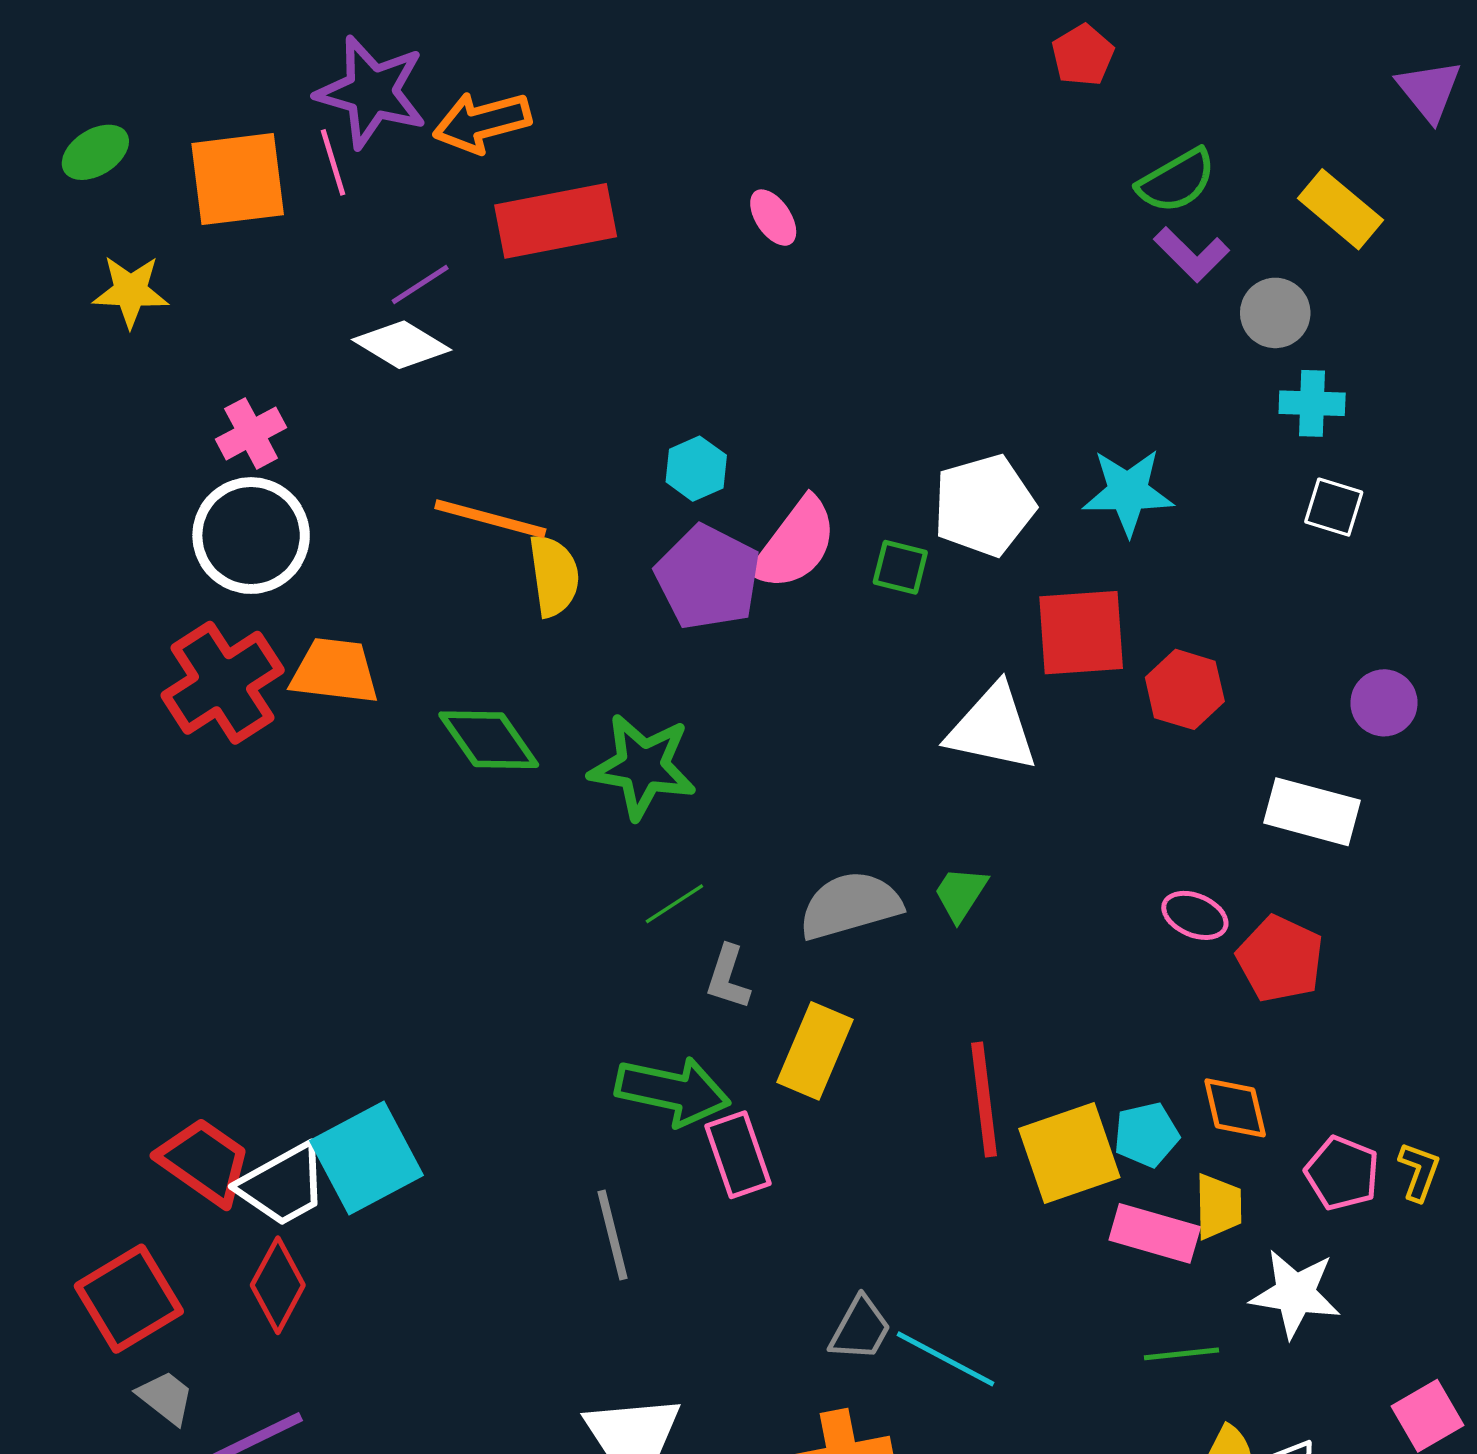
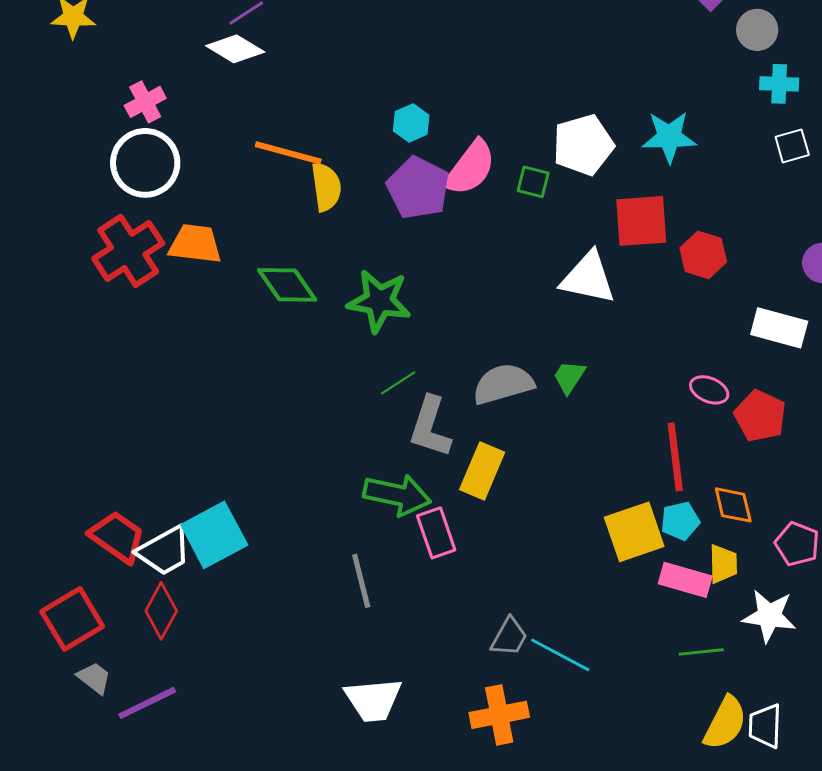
white square: (1334, 507) -> (792, 146), turned -33
gray L-shape: (728, 977) -> (430, 427), size x1.6
red line: (984, 1099) -> (675, 457), moved

